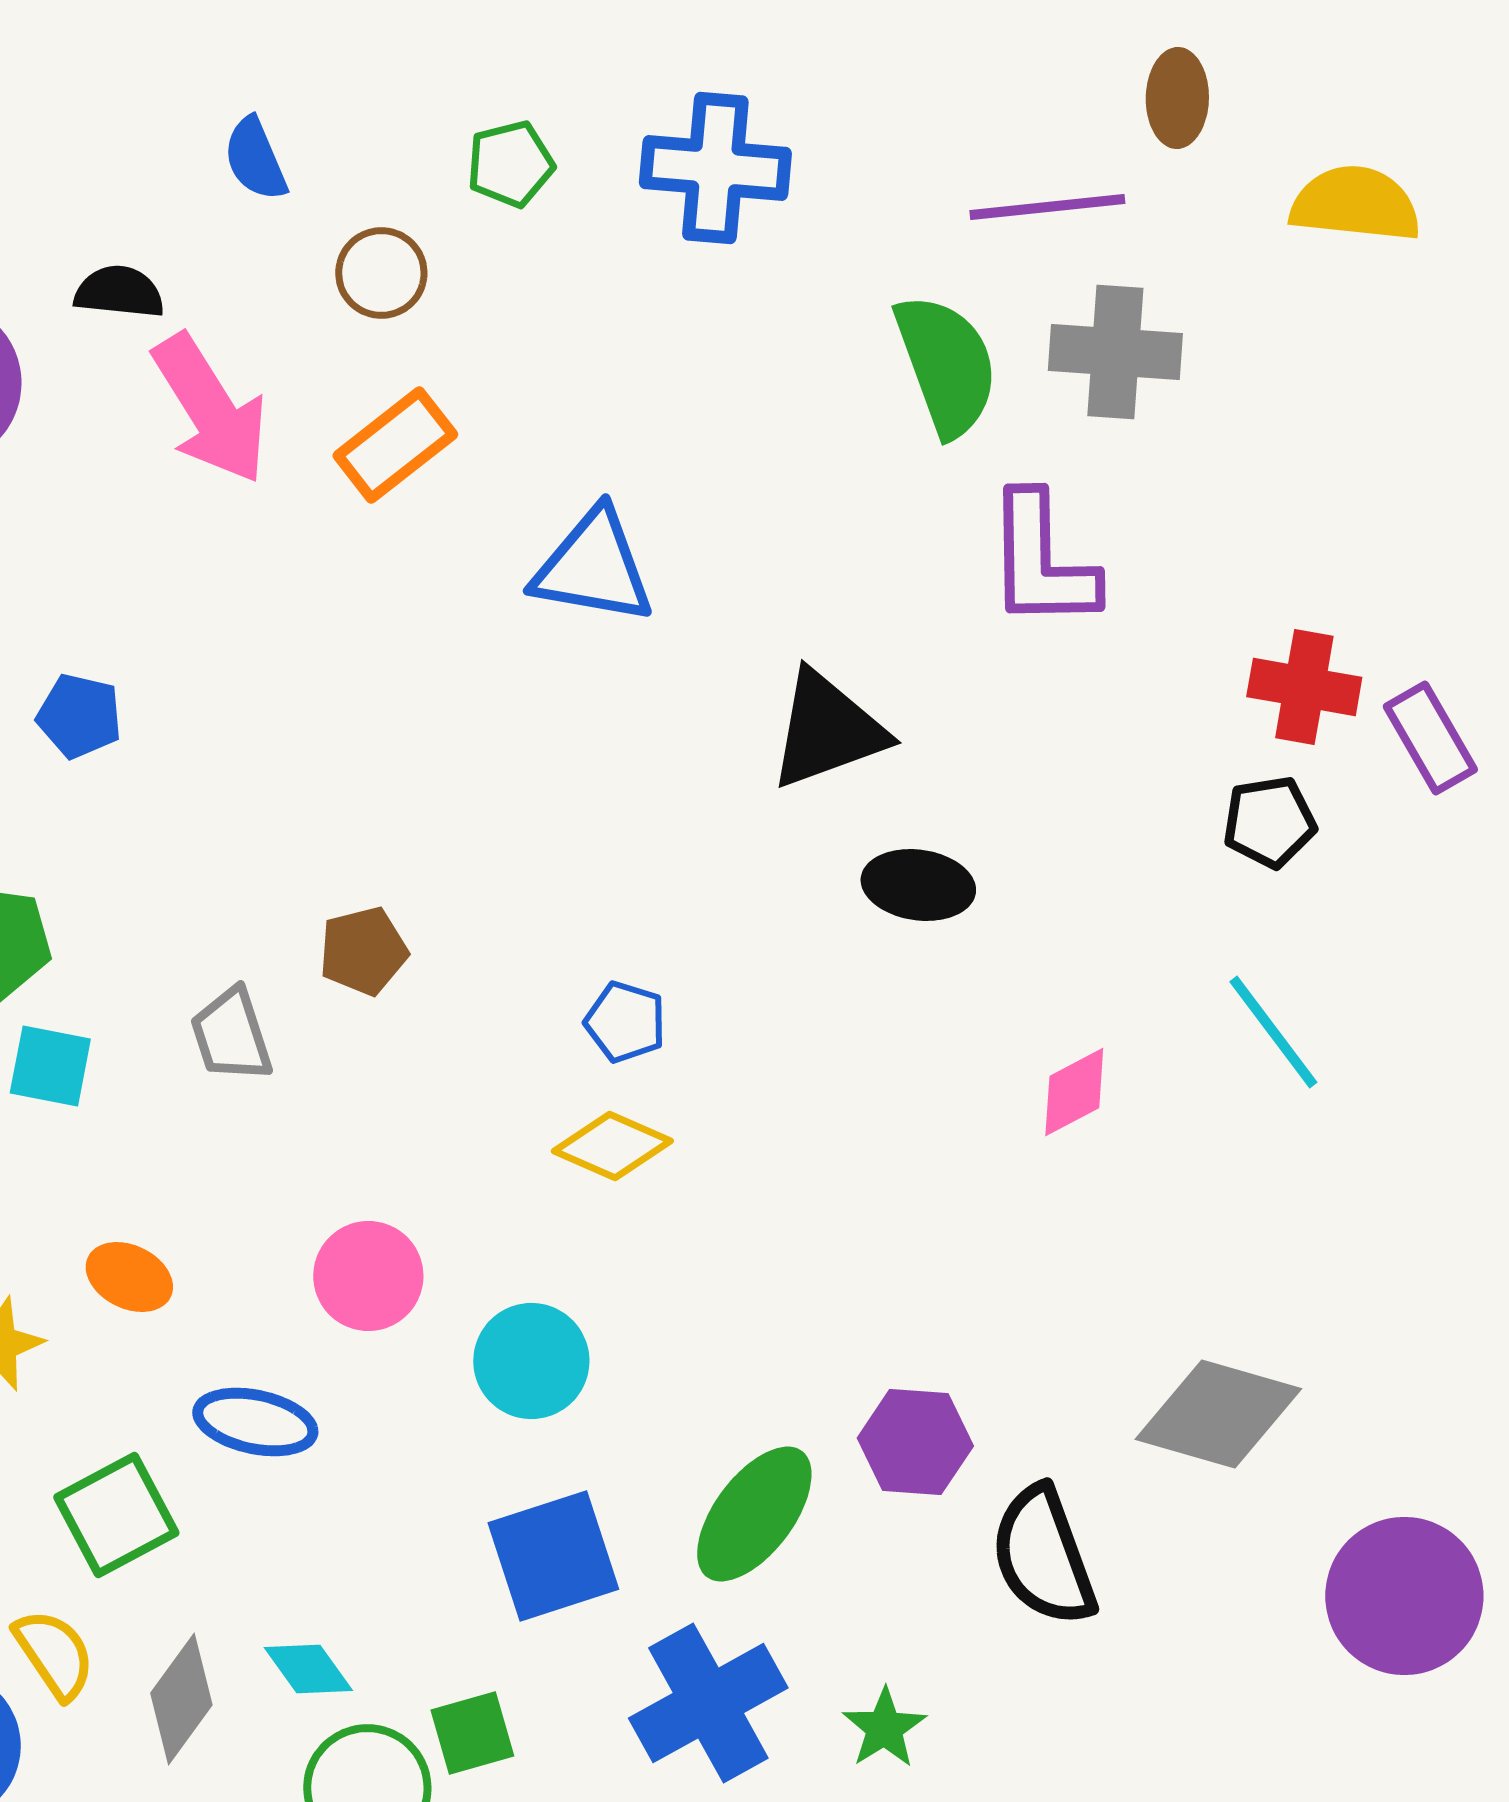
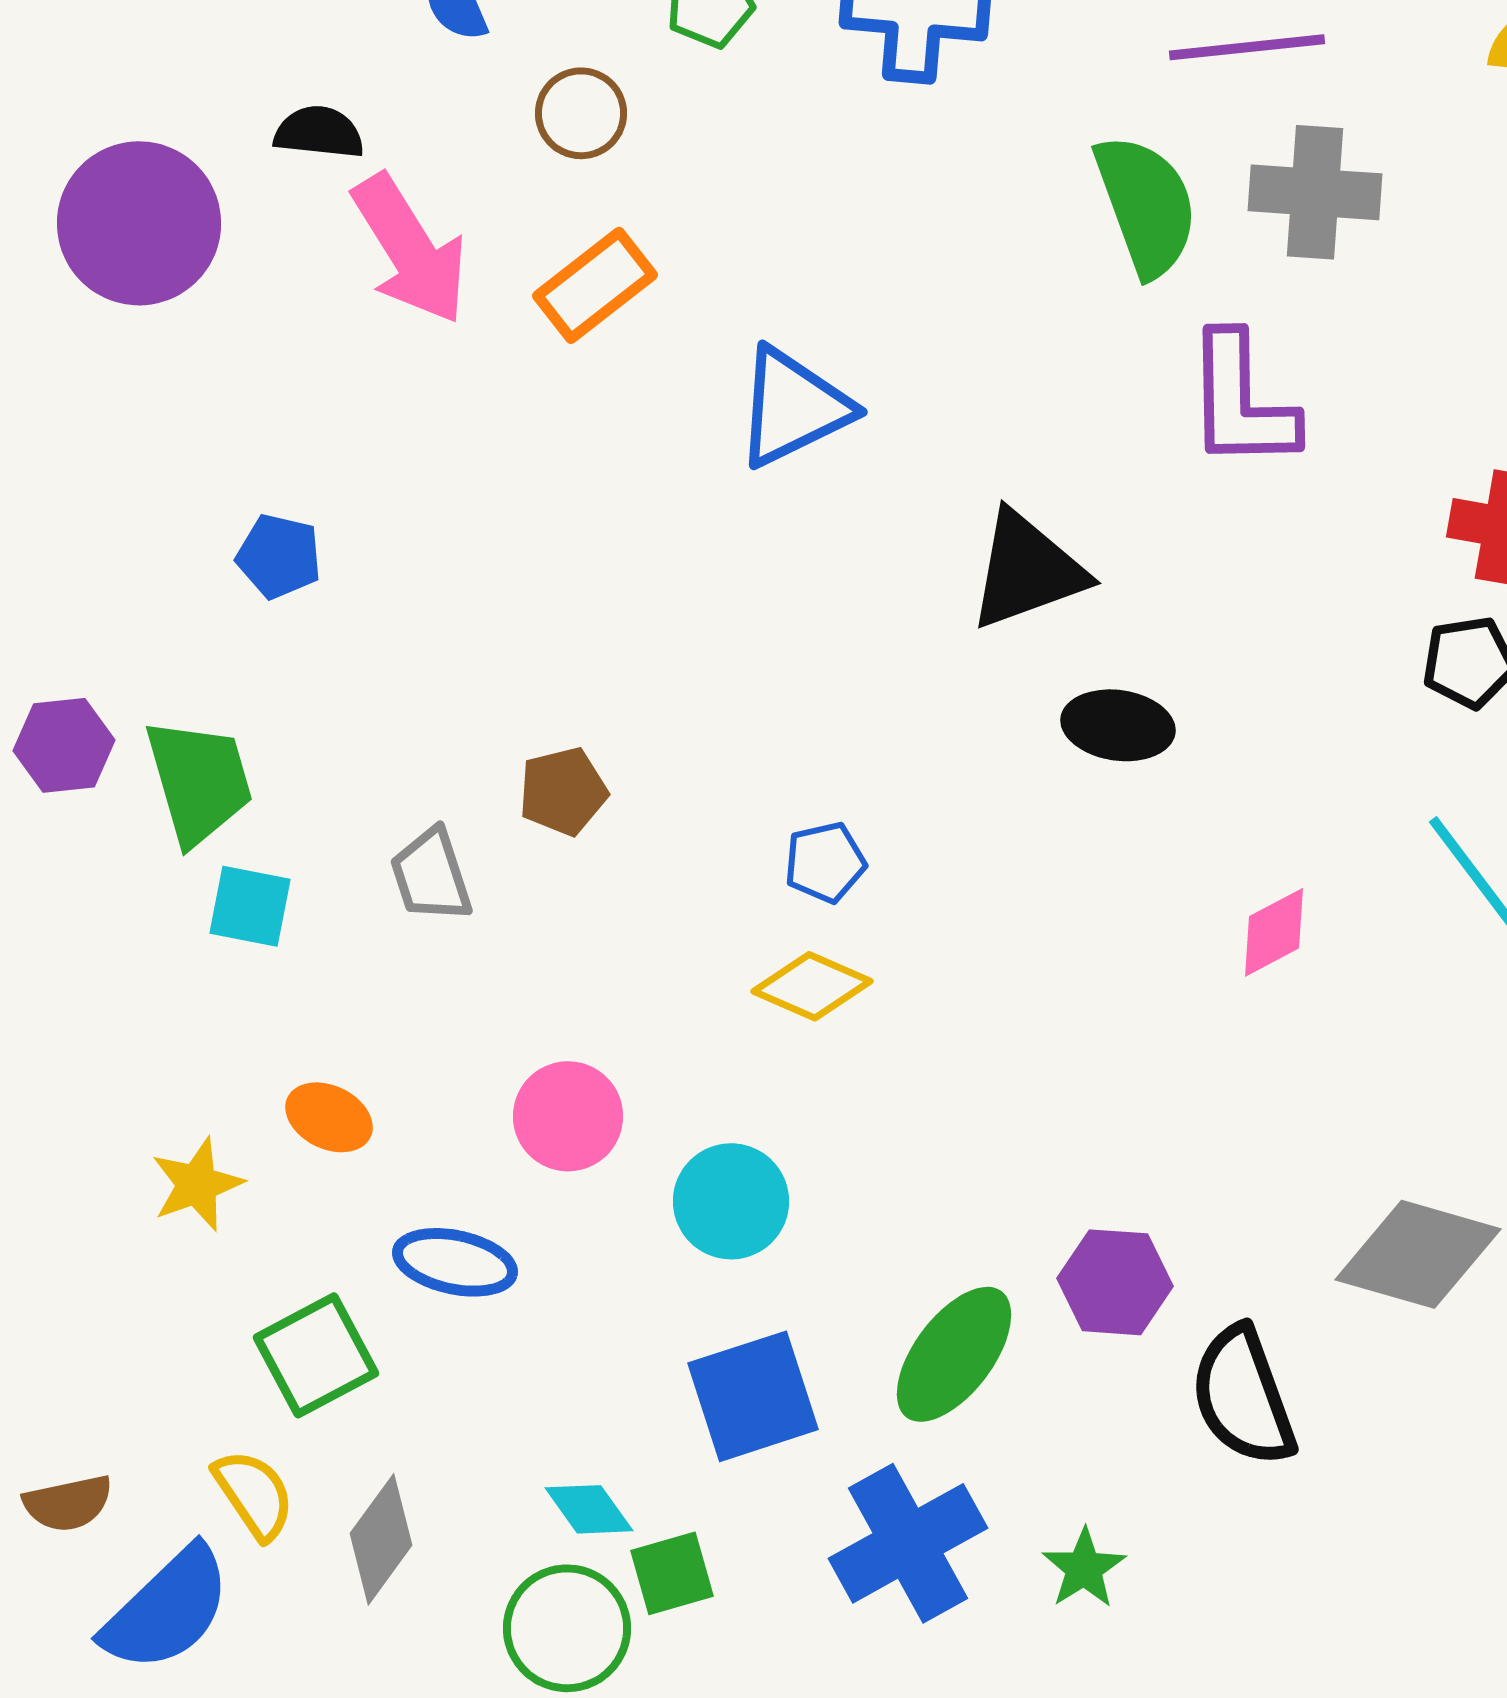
blue triangle: (593, 567) -> (793, 407), turned -36
blue pentagon: (625, 1022) -> (825, 862), turned -30
cyan diamond: (308, 1669) -> (589, 1509), moved

